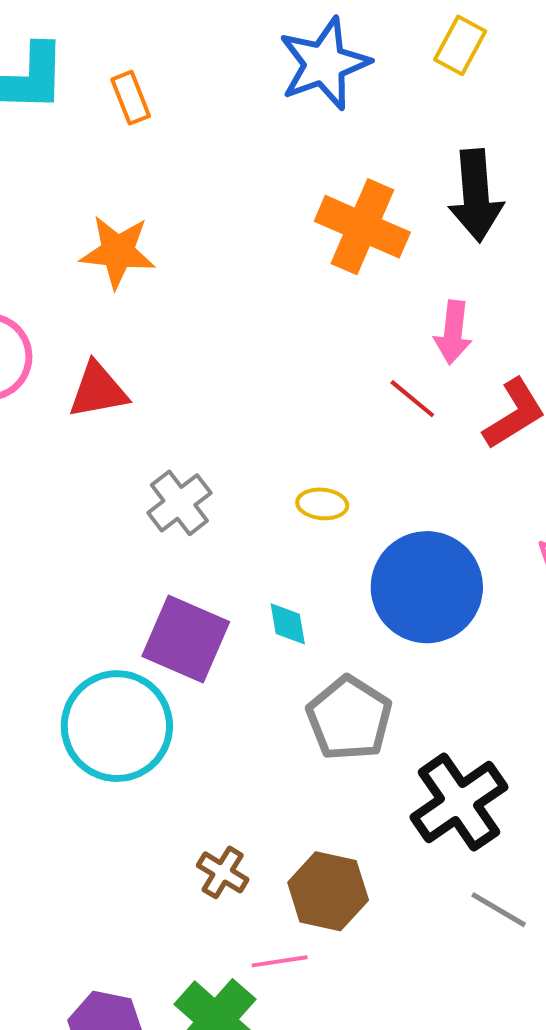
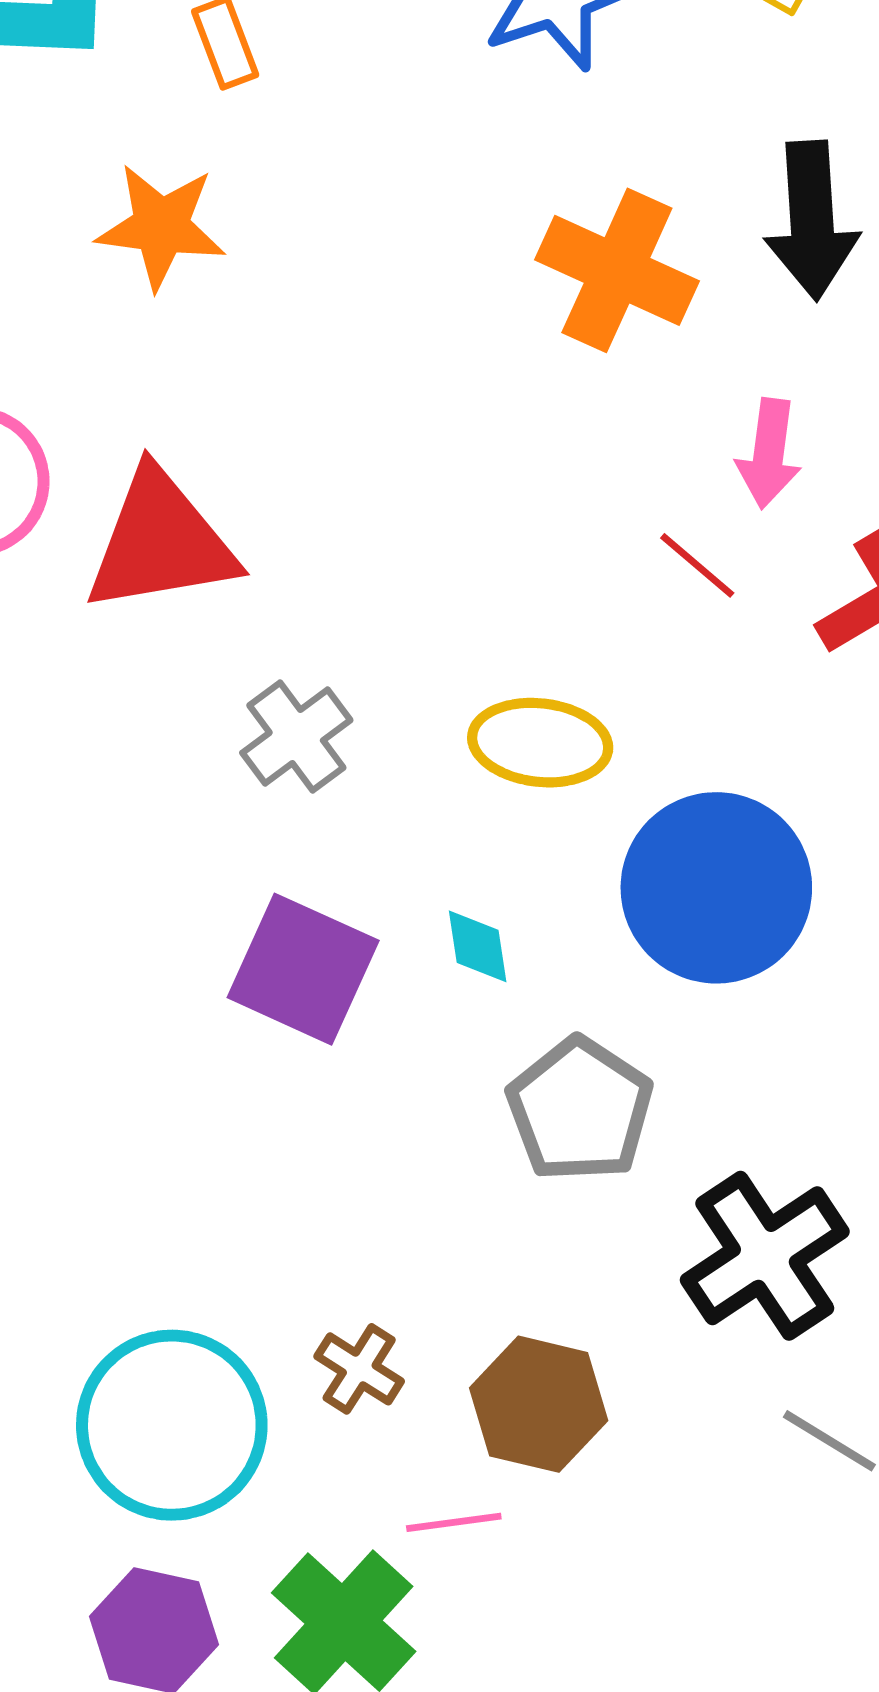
orange star: (118, 252) -> (161, 226), moved
red triangle: (98, 390) -> (161, 542), size x1.5
yellow ellipse: (322, 504) -> (540, 743), size x1.6
cyan circle: (117, 726) -> (172, 1425), moved

